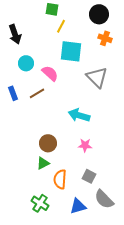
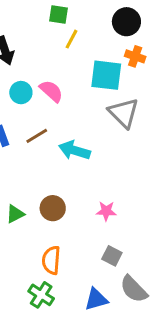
cyan square: (71, 51) -> (106, 75), moved
pink semicircle: (50, 73) -> (51, 91), moved
cyan arrow: (79, 115) -> (74, 150), moved
green triangle: (43, 163) -> (15, 214), moved
orange semicircle: (60, 179) -> (51, 260), moved

